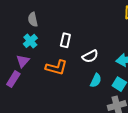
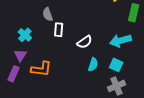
gray semicircle: (33, 19) -> (48, 14), moved
orange L-shape: (56, 67) -> (41, 69), moved

